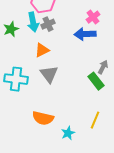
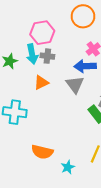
gray cross: (48, 24) -> (47, 56), turned 32
gray triangle: (49, 74) -> (75, 85), moved

